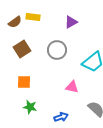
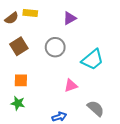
pink triangle: (72, 87) -> (71, 86), turned -32
green star: (30, 107) -> (18, 103), moved

